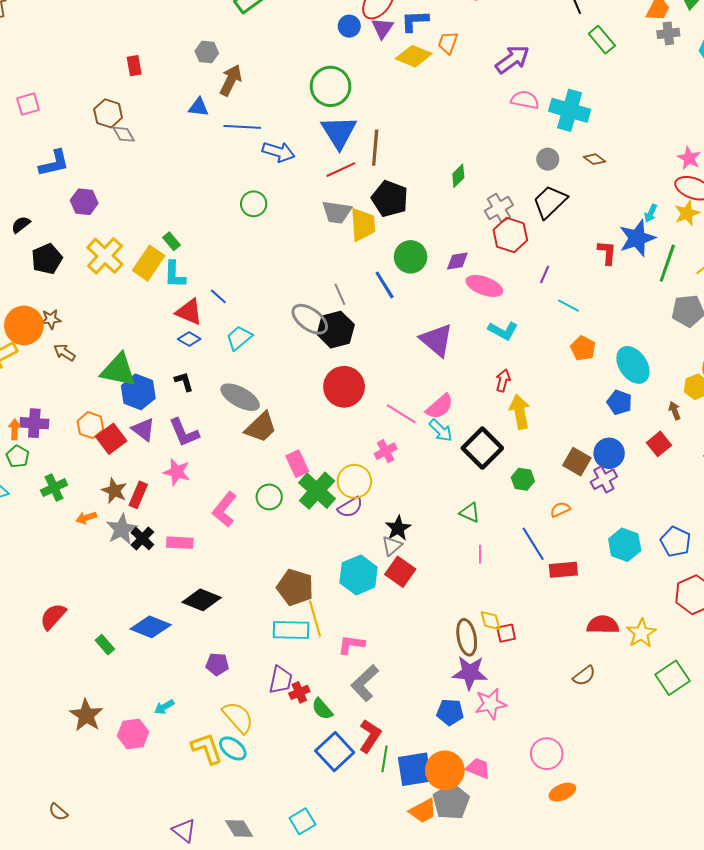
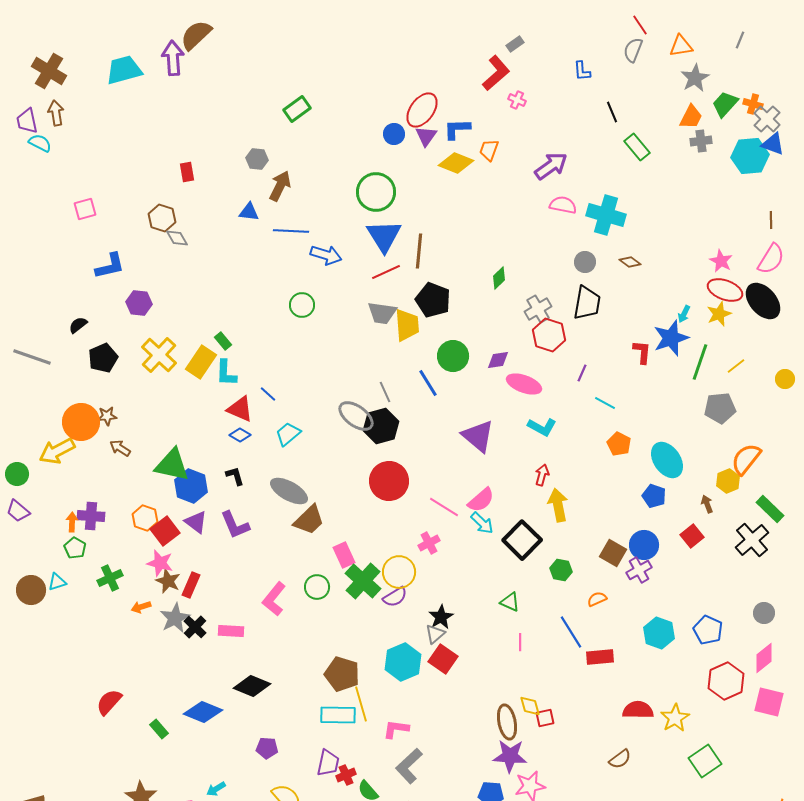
black trapezoid: (550, 202) -> (587, 303), turned 144
pink star: (177, 472) -> (160, 563), moved

